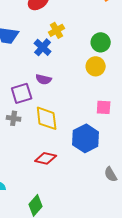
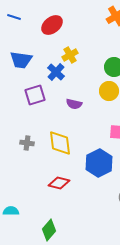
purple semicircle: (44, 79) -> (74, 104), moved
purple square: (22, 93) -> (35, 95), moved

